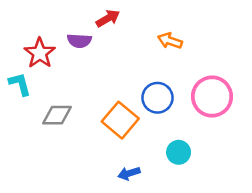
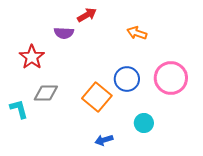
red star: (40, 53) -> (32, 57), moved
cyan L-shape: (20, 84) -> (19, 109), moved

